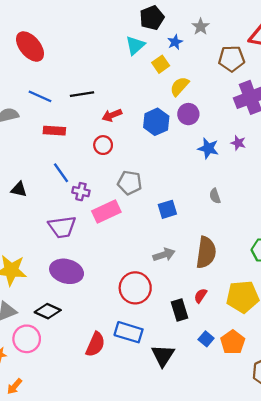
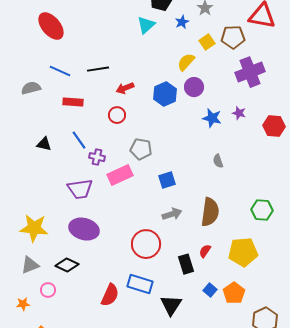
yellow square: (161, 64) -> (207, 42), moved
black triangle: (19, 189) -> (44, 144), moved
blue square: (167, 209) -> (167, 180), moved
pink circle: (27, 339) -> (48, 290), size x0.6

